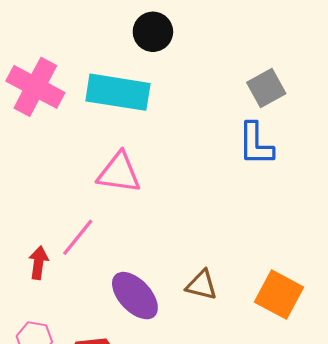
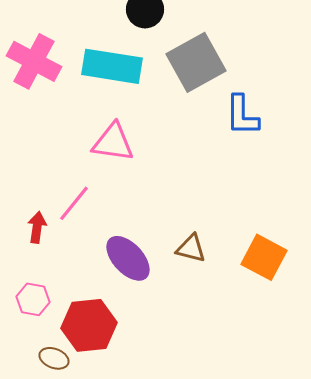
gray square: (266, 88) -> (196, 62), moved, size x1.6

